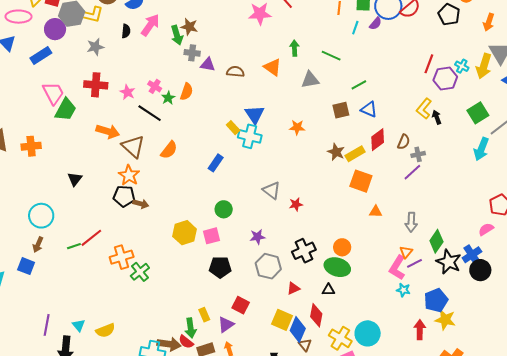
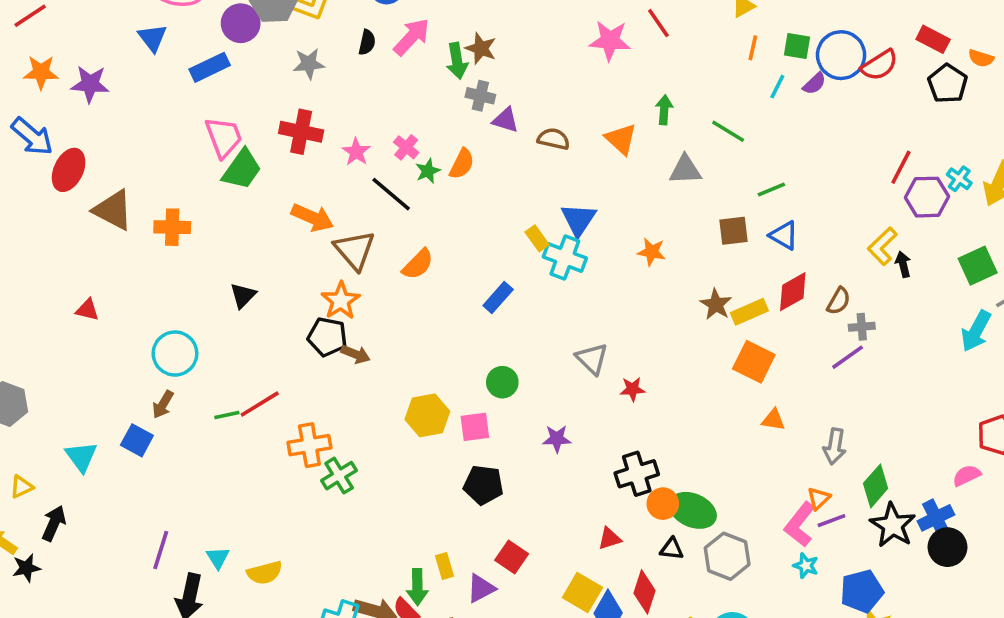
orange circle: (342, 247) -> (663, 504), moved
gray hexagon: (268, 266) -> (727, 556), moved

